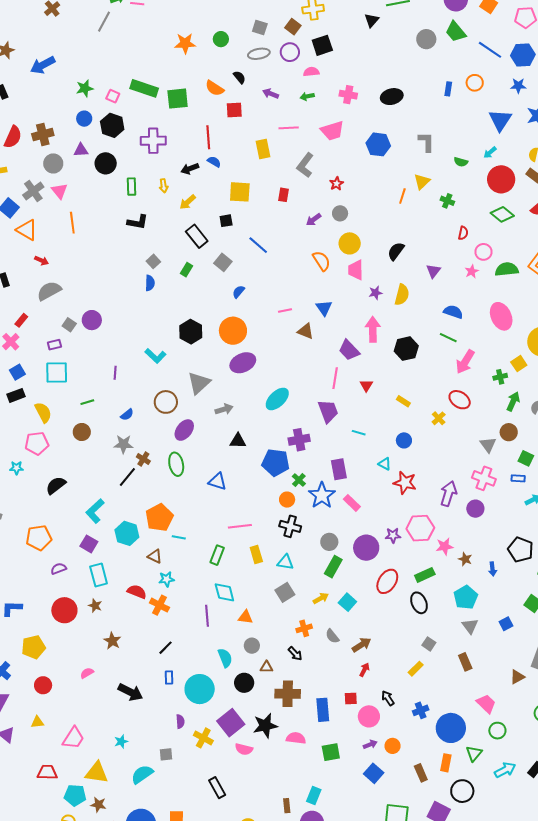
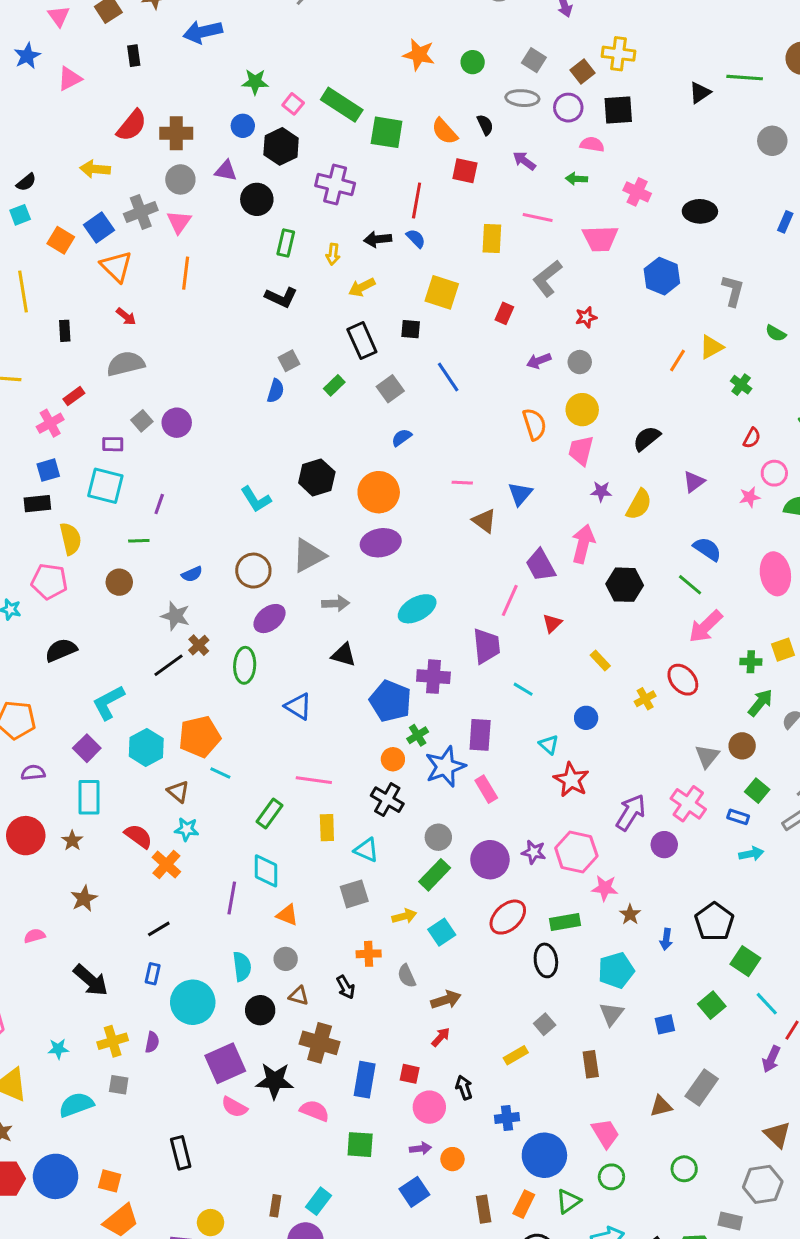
purple line: (115, 373) -> (159, 504), moved
yellow cross: (203, 738) -> (113, 1041), moved, turned 30

